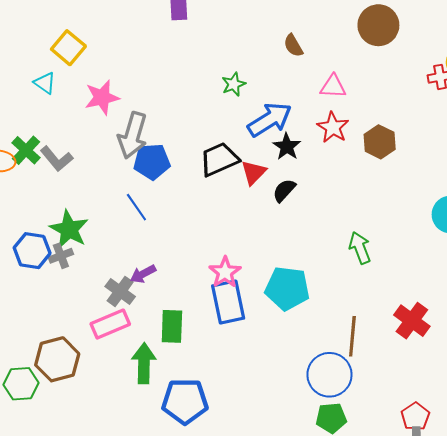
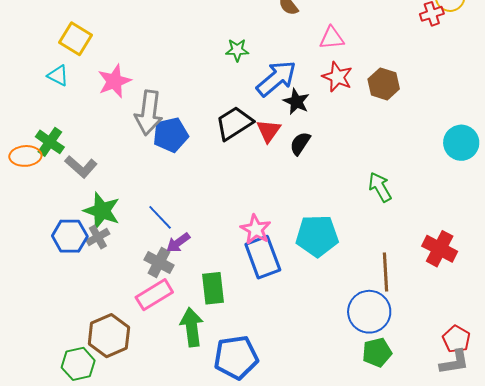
green star: (234, 84) -> (237, 50), turned 30
gray L-shape: (57, 159) -> (81, 167), moved
blue line: (136, 207) -> (160, 217), moved

